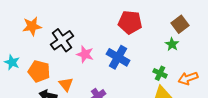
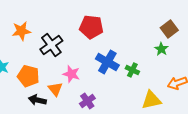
red pentagon: (130, 22) -> (91, 27), moved
pink star: (85, 54) -> (71, 74), moved
green cross: (160, 73) -> (132, 70), moved

